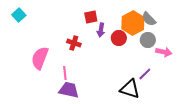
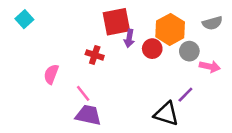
red square: (91, 17) -> (116, 22), size x1.6
gray semicircle: (149, 19) -> (212, 23), moved, turned -63
pink semicircle: (40, 58) -> (51, 74), size x0.7
pink line: (65, 73) -> (83, 93), turned -32

